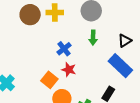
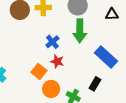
green arrow: (93, 38) -> (80, 31), size x1.6
black triangle: (125, 41) -> (112, 14), moved, turned 32

